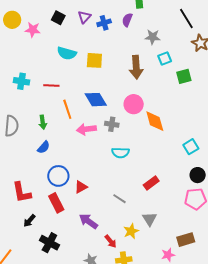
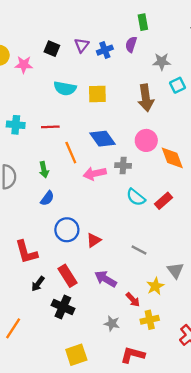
cyan semicircle: (120, 153) -> (136, 197), turned 42
red rectangle: (151, 183) -> (164, 201), moved
red rectangle: (56, 203) -> (68, 276), moved

